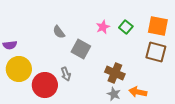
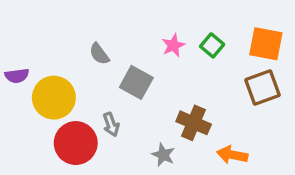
brown square: (156, 52) -> (263, 88), turned -35
yellow circle: (19, 69) -> (54, 98), moved
gray star: (114, 94) -> (163, 155), moved

